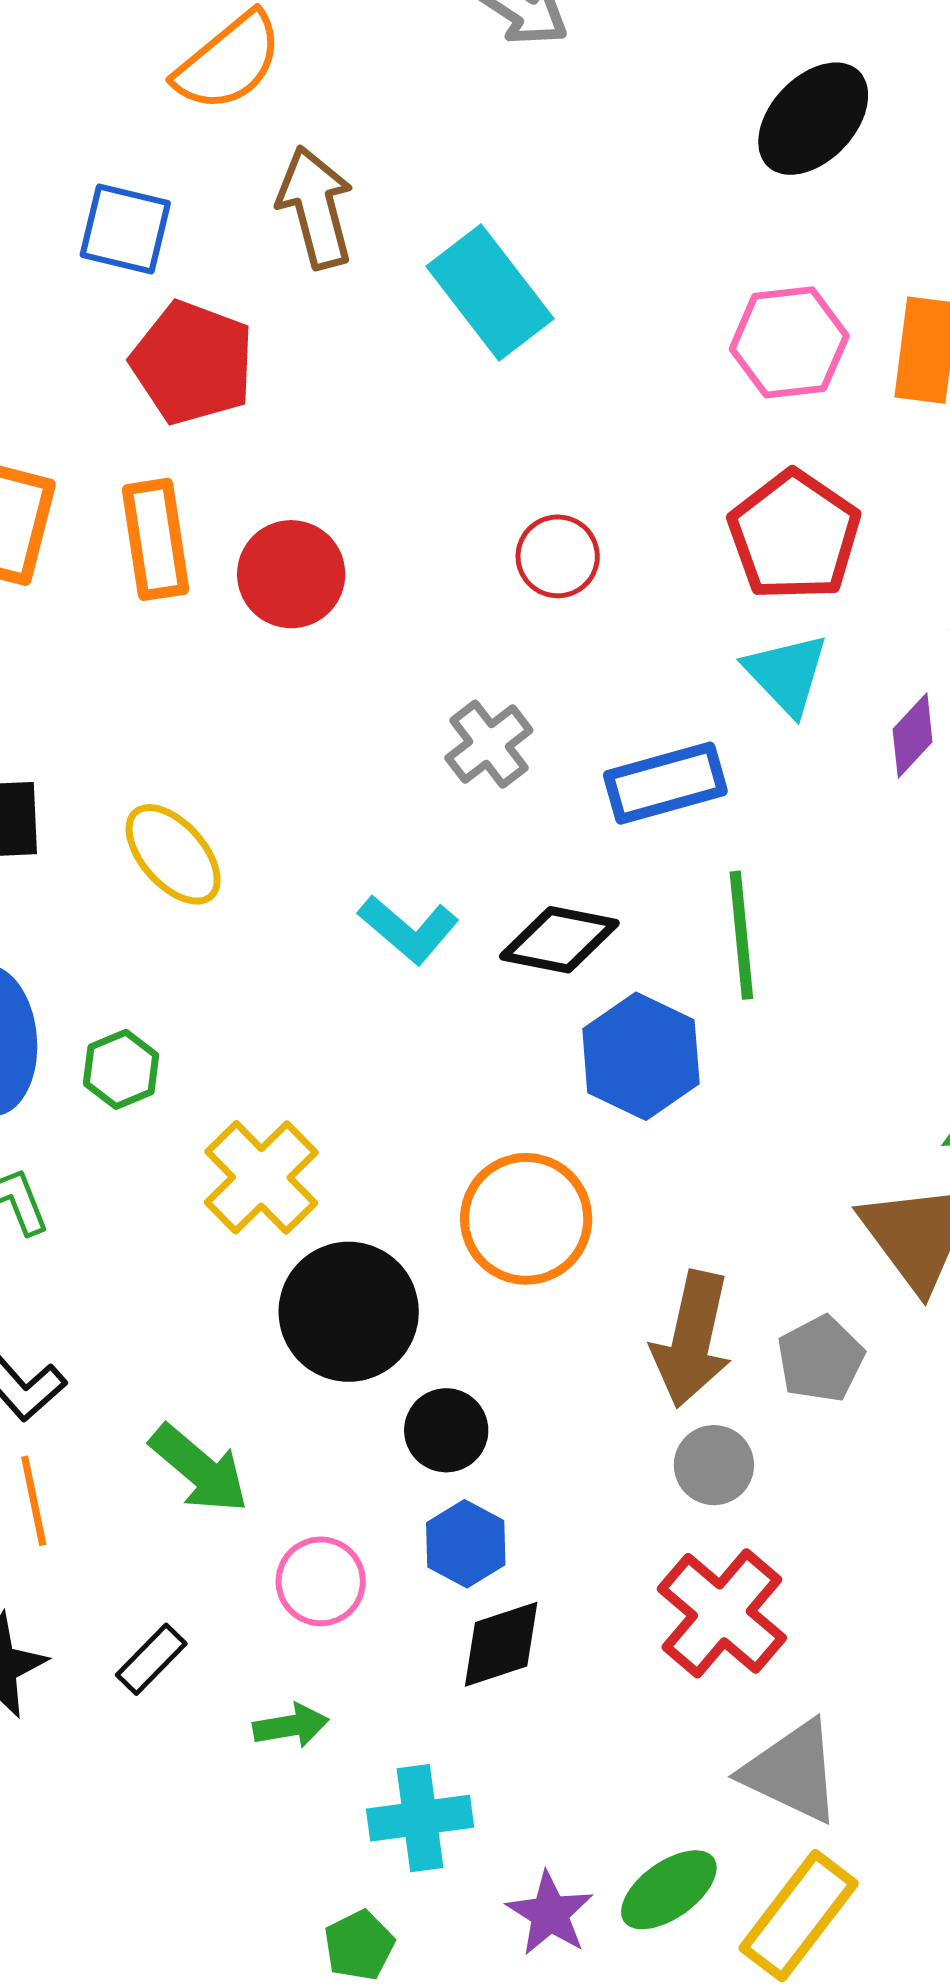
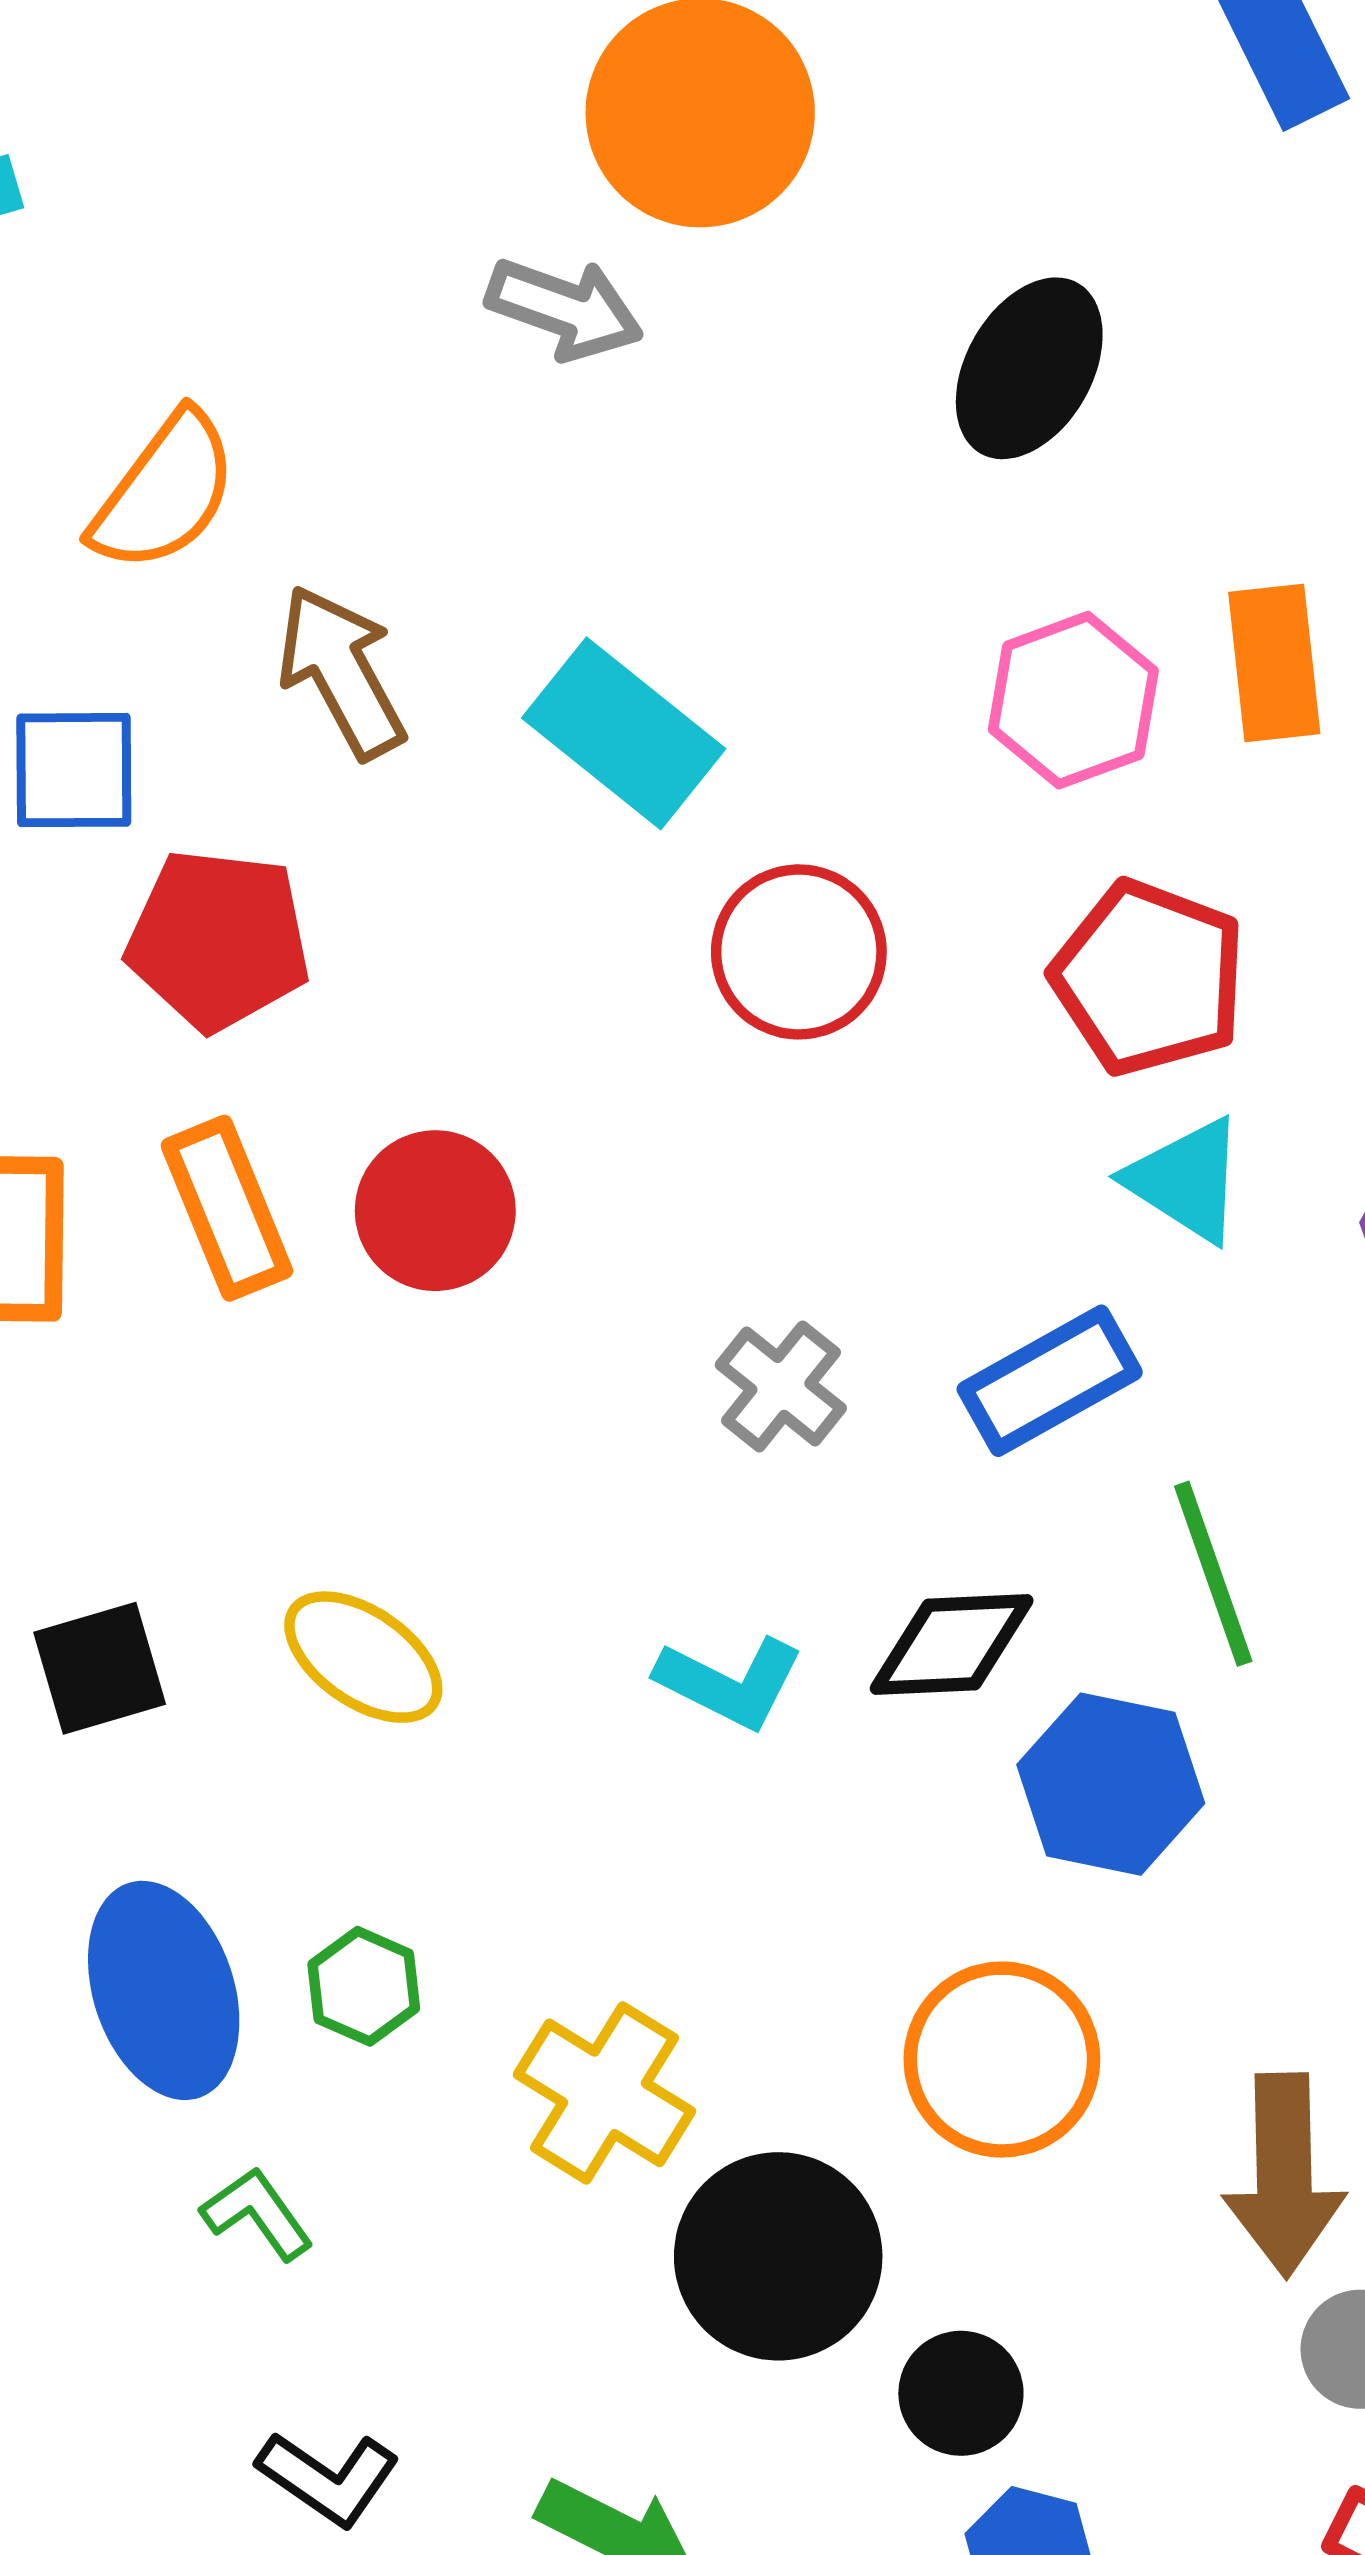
red circle: (558, 556) -> (799, 952), moved, size x1.4

